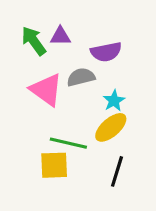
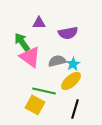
green arrow: (34, 41) -> (22, 42), moved
gray semicircle: (81, 77) -> (57, 61), moved
yellow square: (54, 165) -> (35, 105), turned 30

